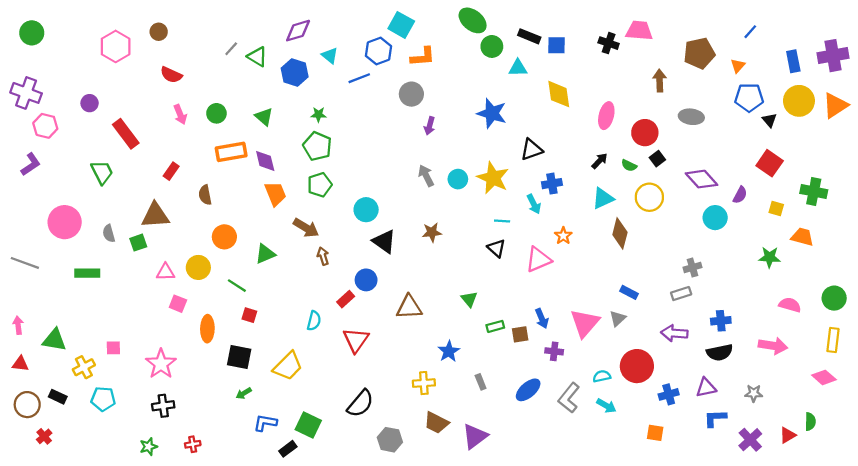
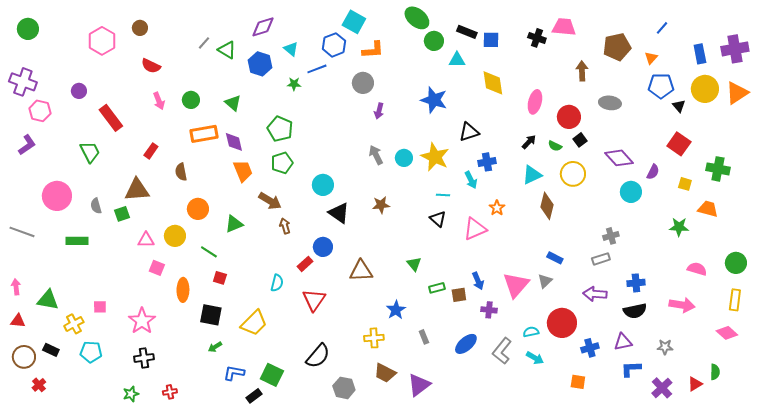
green star: (318, 114) -> (294, 84), moved

